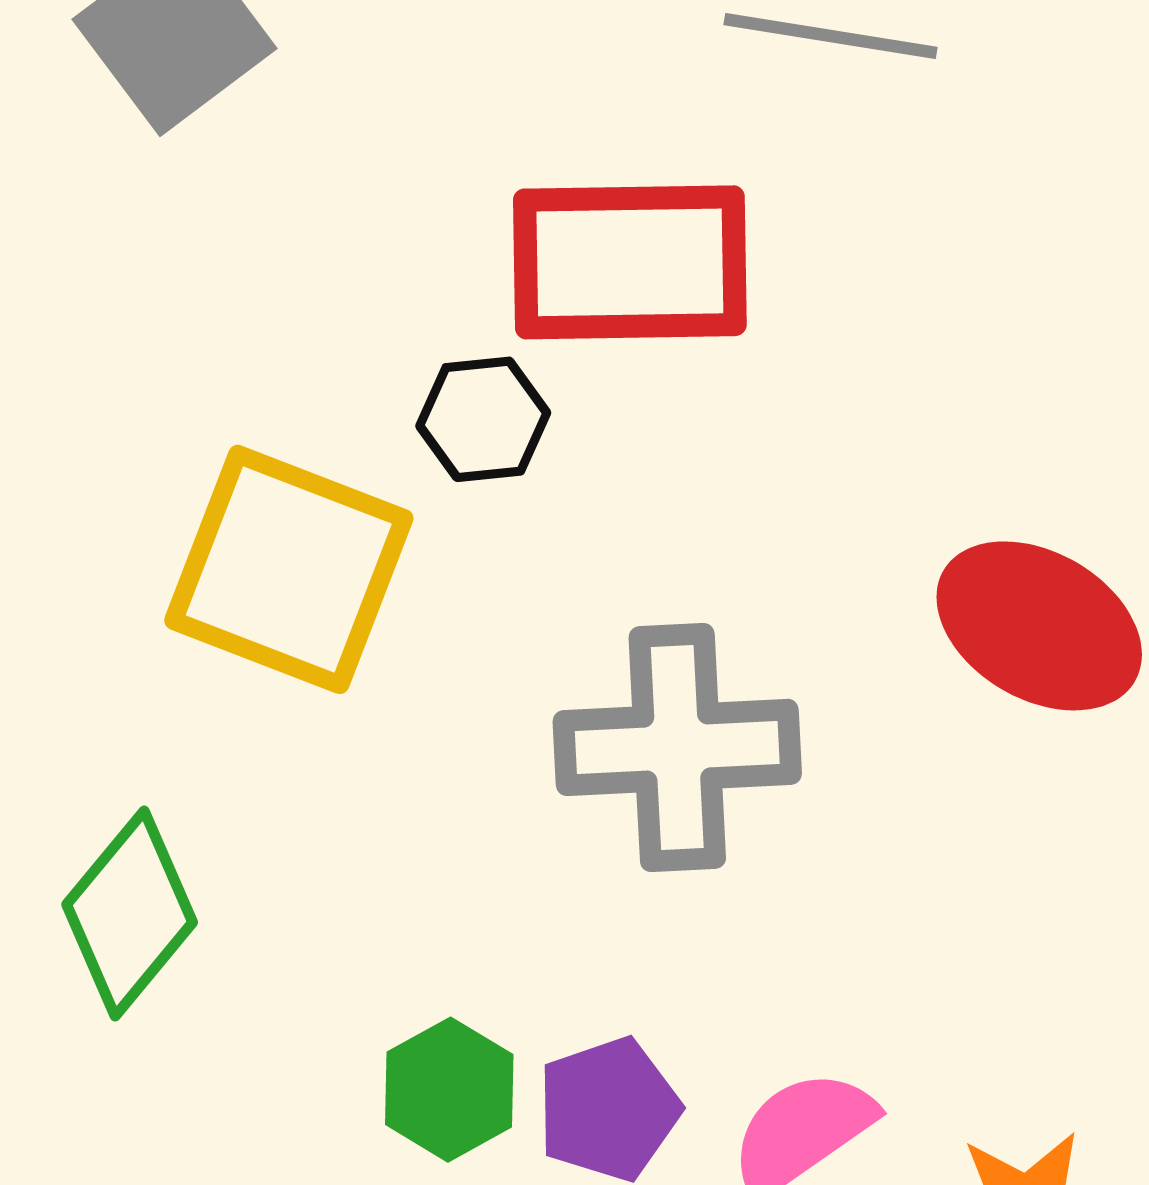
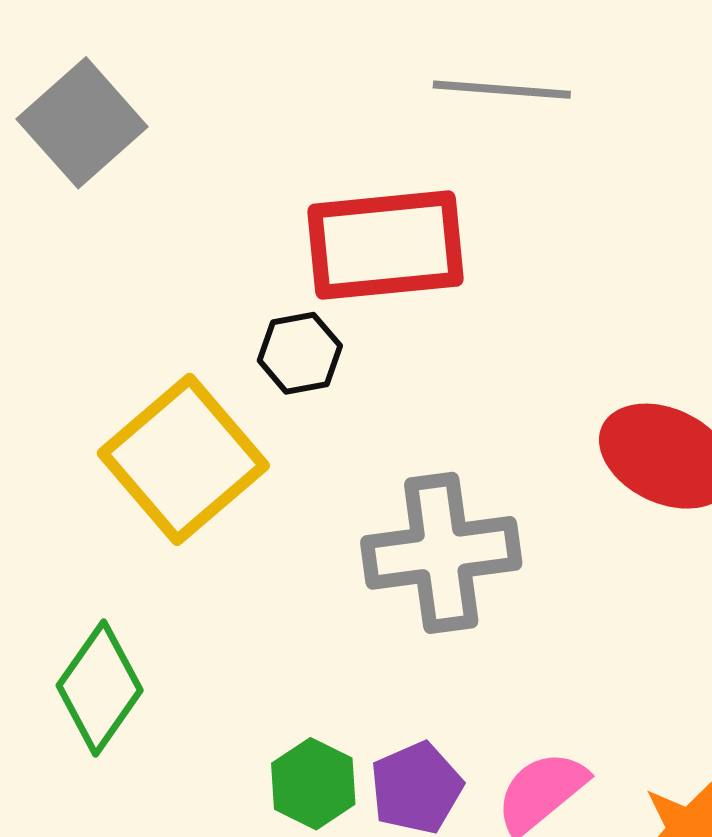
yellow square: (289, 569) -> (183, 459), turned 33

